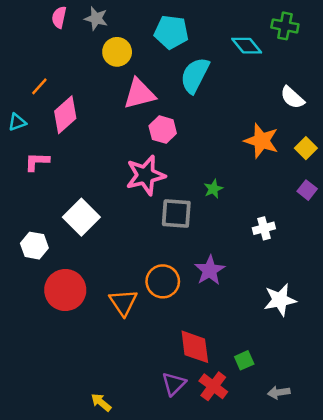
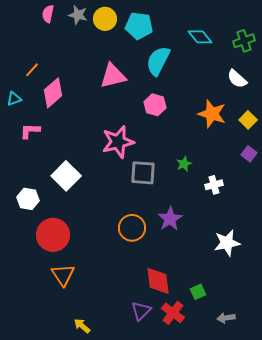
green cross: (285, 26) -> (244, 41), moved, turned -30
yellow circle: (117, 52) -> (105, 19), moved
pink hexagon: (163, 130) -> (155, 105), moved
green star: (213, 189) -> (184, 164), moved
orange triangle: (123, 302) -> (63, 275), moved

